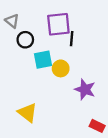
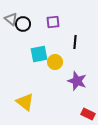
purple square: (58, 24) -> (53, 22), size x0.6
black line: (72, 39) -> (75, 42), moved
black circle: (25, 40) -> (23, 24), moved

